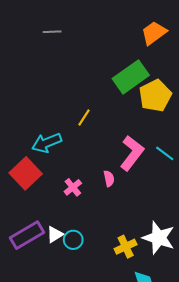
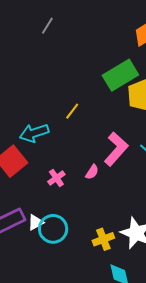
gray line: (52, 32) -> (47, 26), turned -60
pink semicircle: (109, 179) -> (92, 172), turned 42
cyan circle: (73, 240) -> (53, 229), size x1.5

